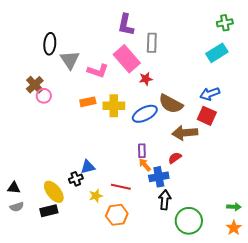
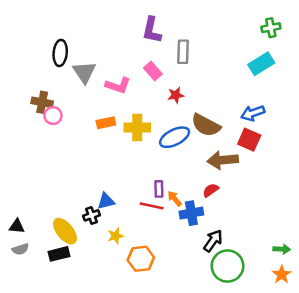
pink rectangle: (127, 59) -> (153, 71), size x0.6
brown cross: (35, 85) -> (42, 102), turned -36
purple rectangle: (142, 151) -> (159, 189), moved
red line: (121, 187) -> (152, 206), moved
black arrow: (165, 200) -> (213, 241), moved, turned 30

